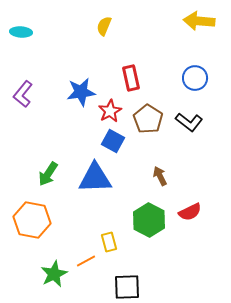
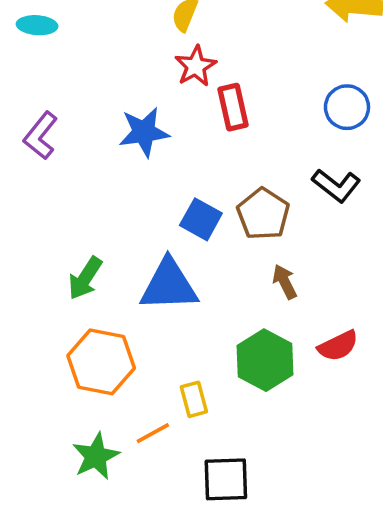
red star: (110, 111) -> (196, 66), moved
brown pentagon: (148, 119) -> (263, 214), moved
orange hexagon: (32, 220) -> (101, 362), moved

